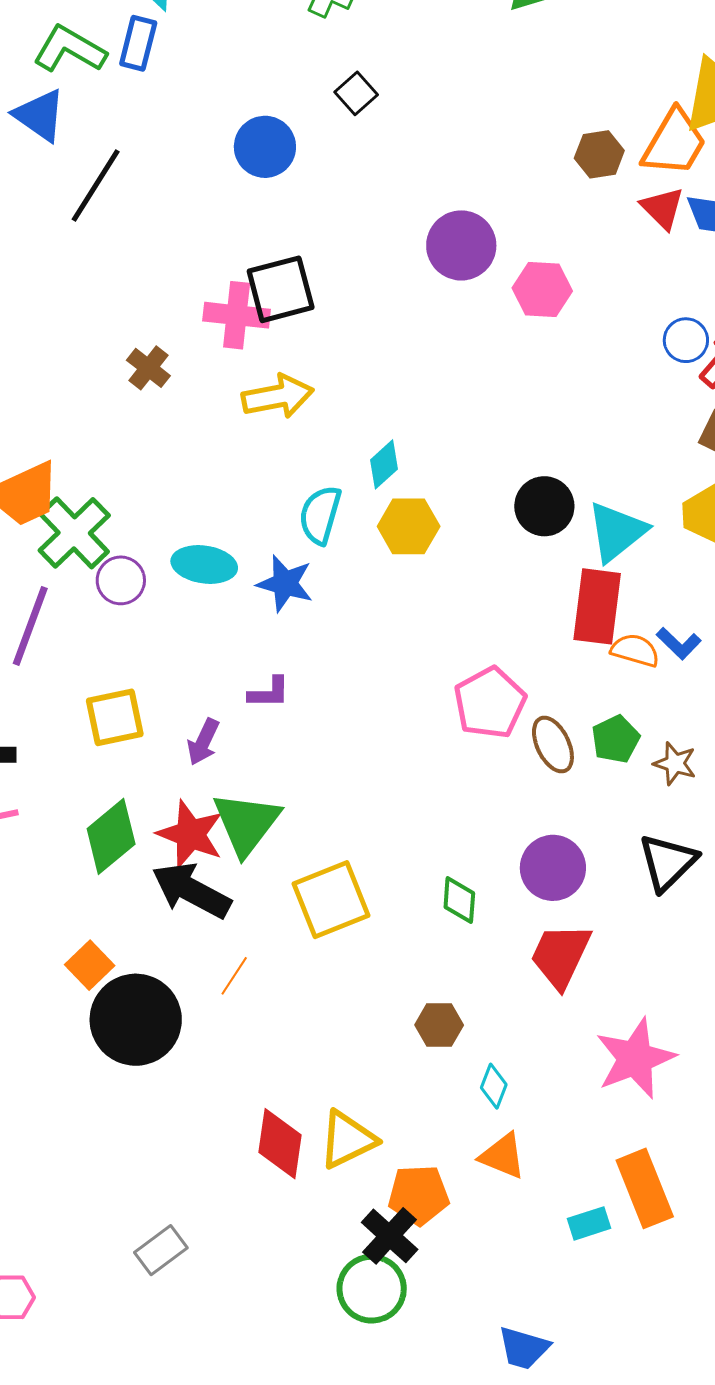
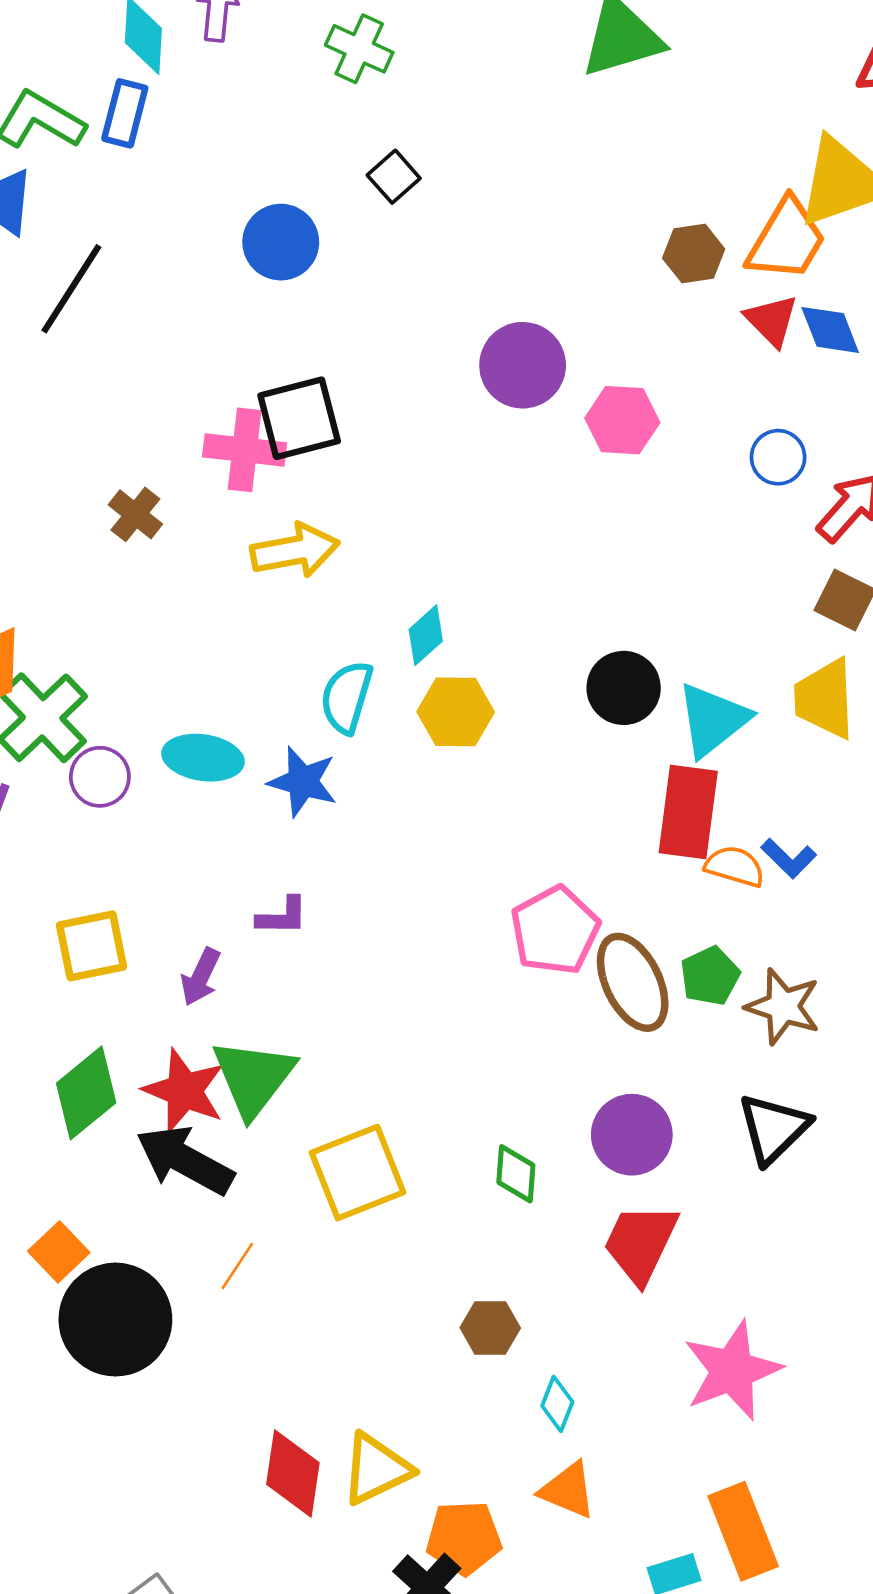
blue circle: (686, 340) -> (778, 457), moved
brown ellipse: (553, 745) -> (633, 982), size x1.4
brown star: (675, 764) -> (783, 1007), size x1.4

